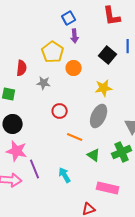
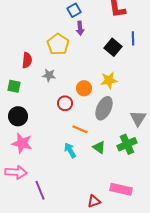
orange circle: (74, 68) -> (84, 88), moved
purple line: (35, 169) -> (40, 190), moved
cyan arrow: (65, 175) -> (70, 150), moved
pink rectangle: (108, 188) -> (121, 189), moved

